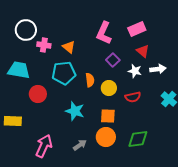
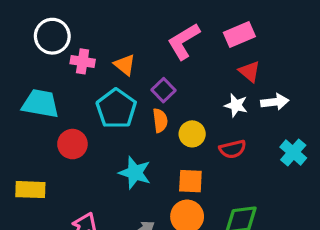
pink L-shape: (104, 33) -> (184, 41), turned 35
purple square: (113, 60) -> (163, 90), moved
cyan pentagon: (64, 73) -> (116, 109), turned -30

